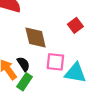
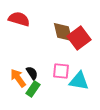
red square: (75, 25) -> (79, 38), size x1.6
brown diamond: (36, 38) -> (63, 32), moved

